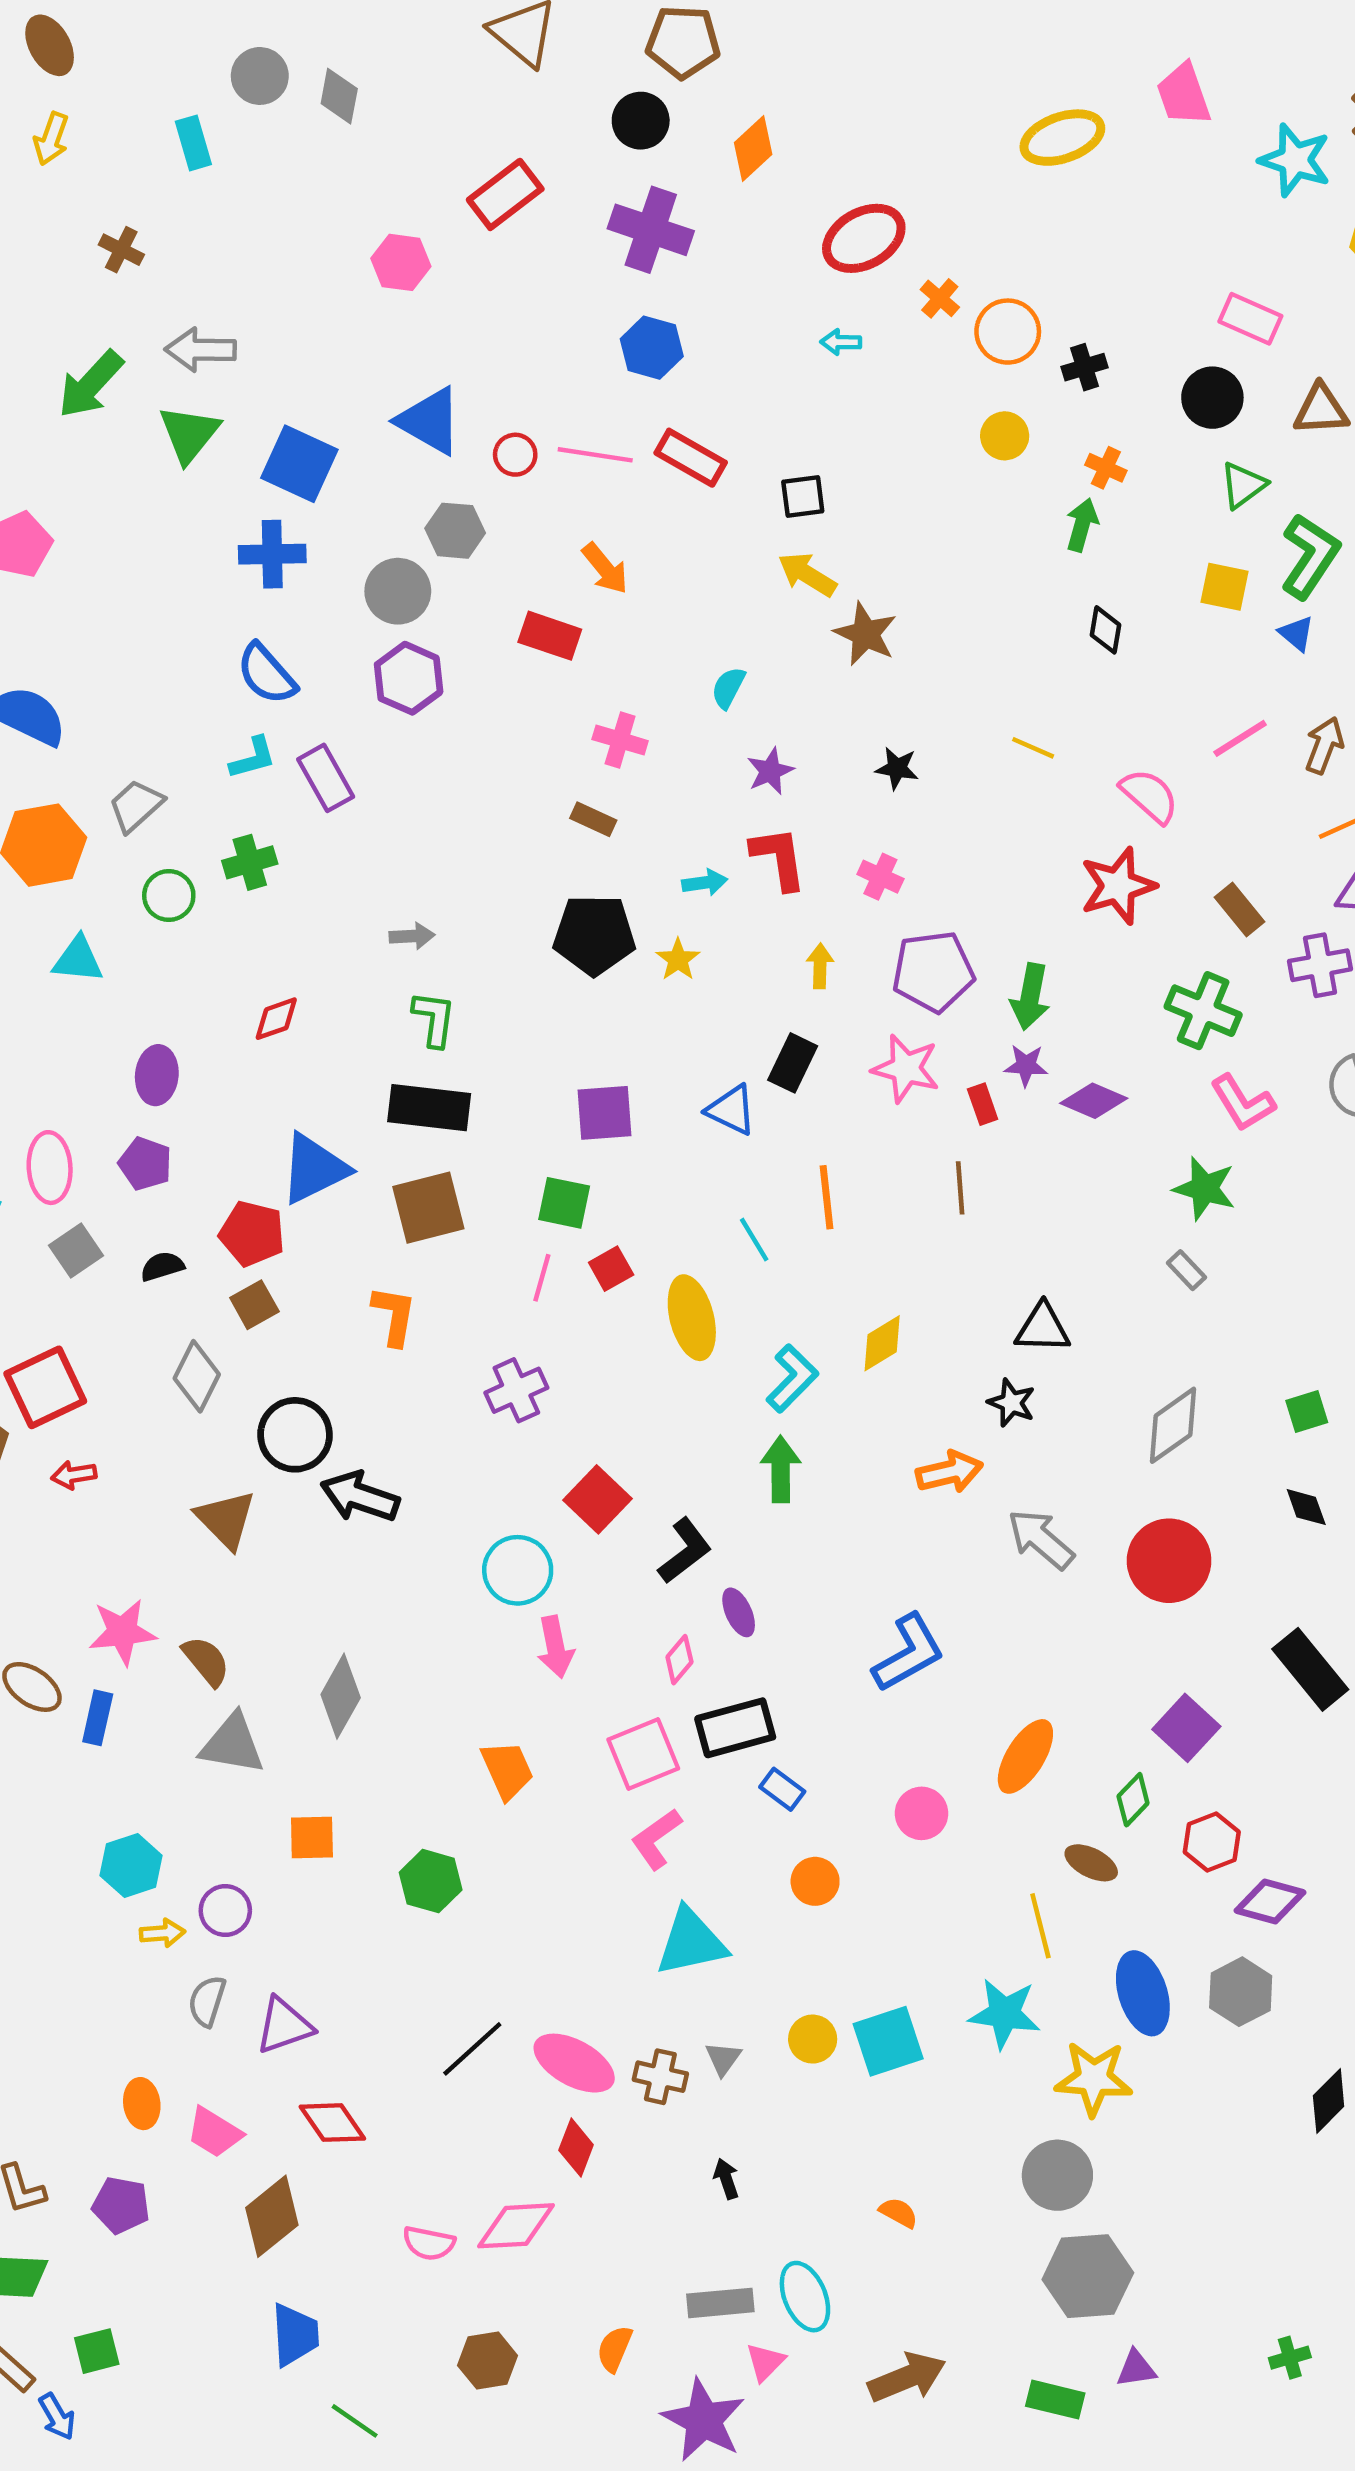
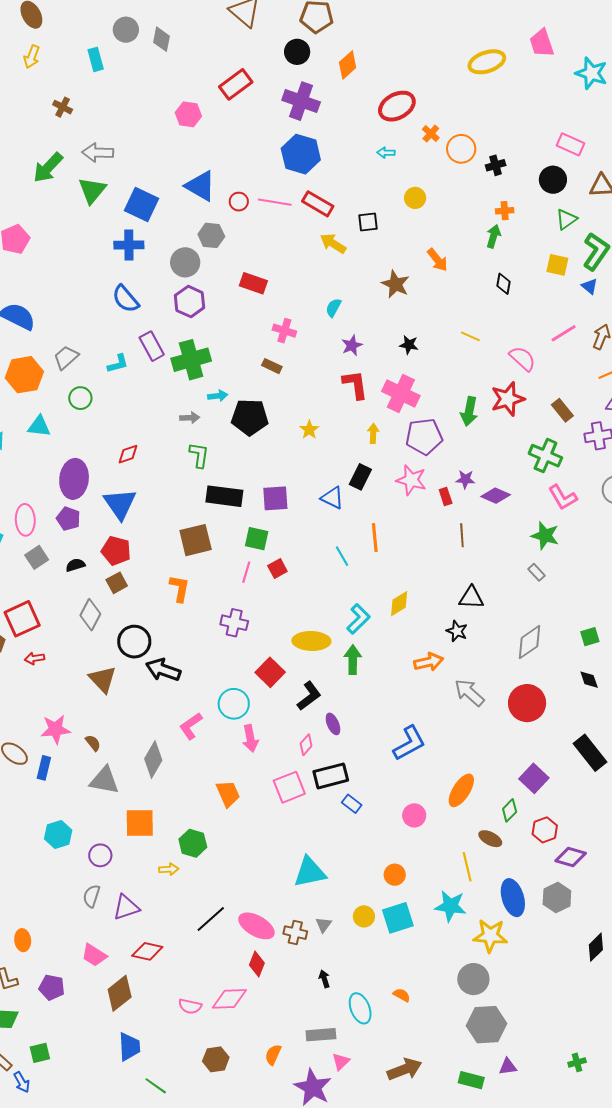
blue hexagon: (652, 348) -> (301, 154), size x1.4
yellow circle: (1005, 436) -> (415, 198), moved
orange cross: (1106, 468) -> (505, 211), turned -30
orange arrow: (605, 568) -> (438, 260), moved
yellow arrow: (807, 574) -> (333, 244), moved
cyan L-shape: (253, 758) -> (118, 364), moved
green cross: (250, 862) -> (191, 360), moved, size x1.6
pink cross: (880, 877) -> (401, 394), size x1.8
cyan arrow: (705, 883) -> (218, 396), moved
black pentagon: (594, 935) -> (250, 417), moved
green arrow: (1030, 997) -> (469, 411), moved
purple ellipse: (157, 1075) -> (74, 479), size x1.5
black rectangle: (429, 1108) -> (224, 496), moved
blue triangle: (314, 1169) -> (120, 504), moved, turned -39
brown line: (960, 1188) -> (462, 535), moved
yellow ellipse: (692, 1318) -> (311, 641), moved, turned -75
purple cross: (516, 1390) -> (234, 623), turned 36
brown semicircle: (206, 1661) -> (93, 743), size x0.7
orange square: (312, 1838) -> (140, 823), size x1.4
pink L-shape: (656, 1839) -> (191, 726), moved
orange circle: (815, 1881) -> (395, 875), moved
yellow arrow: (162, 1933) -> (169, 869), moved
orange ellipse: (142, 2104) -> (23, 940), moved
red diamond: (332, 2123) -> (147, 951), turned -44
cyan ellipse: (805, 2297) -> (360, 1008), moved

